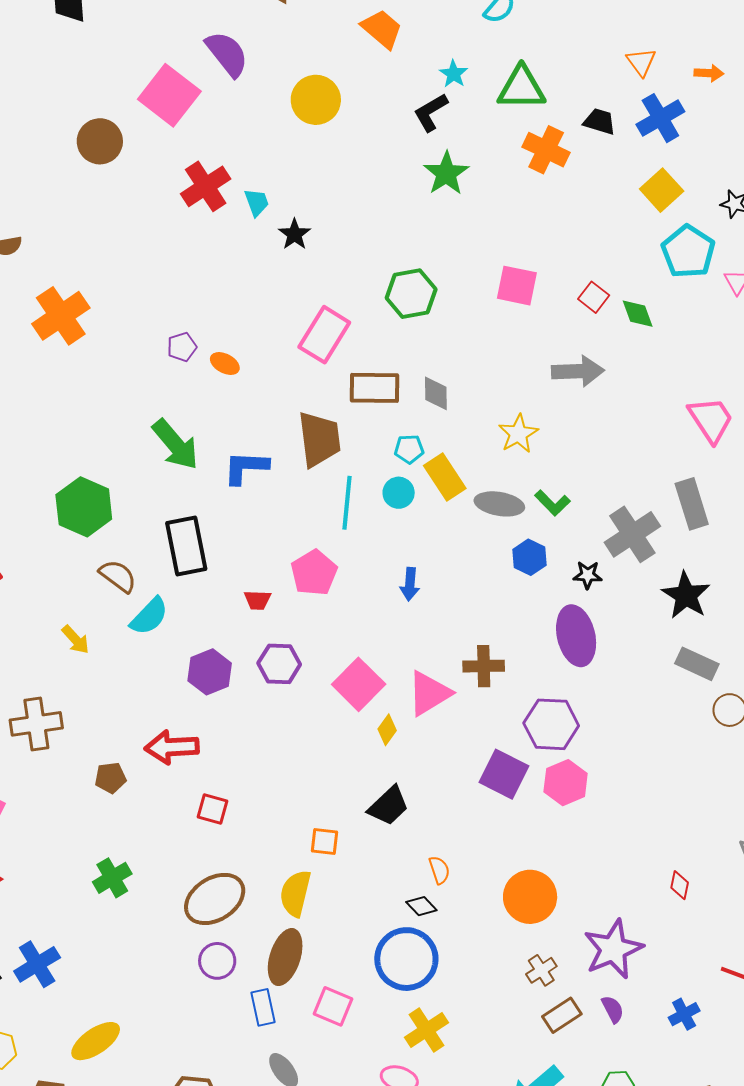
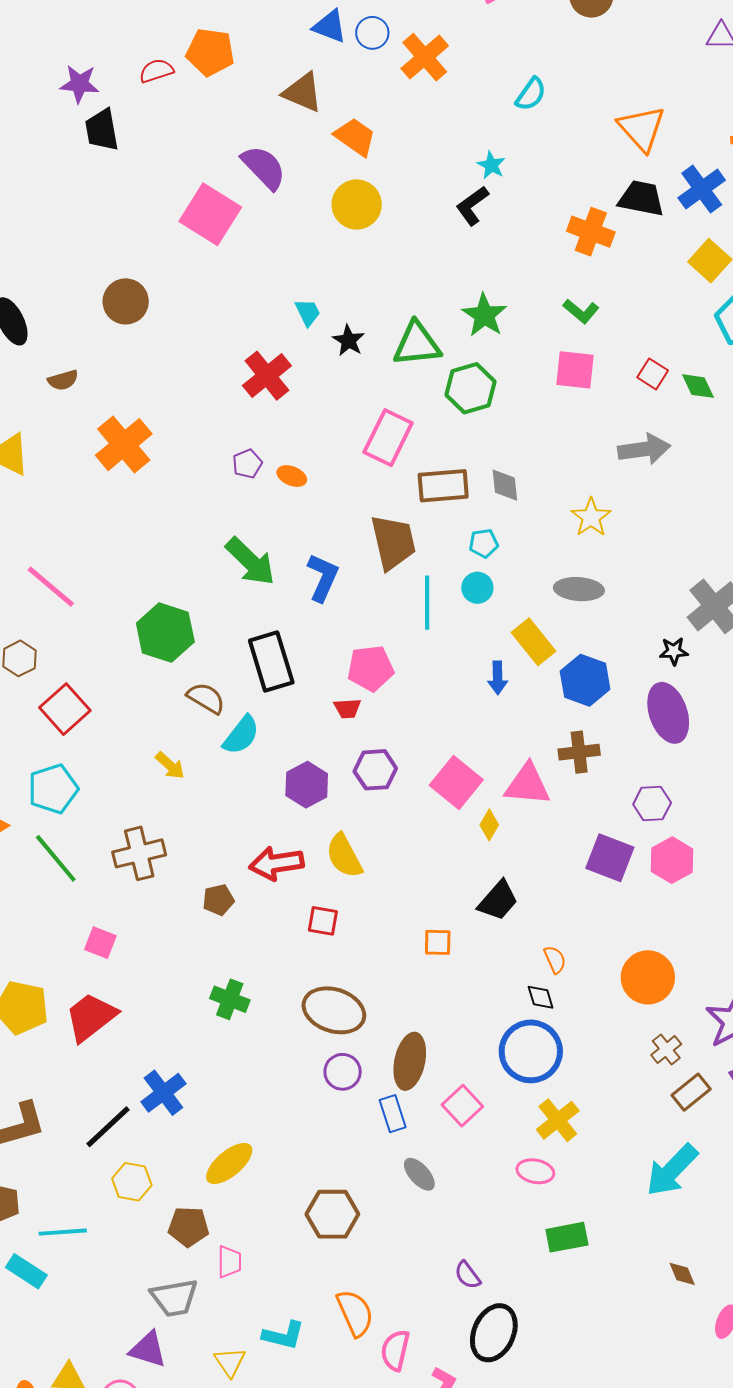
orange trapezoid: (382, 29) -> (355, 137), moved
orange triangle: (641, 62) -> (642, 128), moved, size x1.6
green triangle: (521, 88) -> (417, 344), moved
black trapezoid: (600, 122) -> (641, 198), size x1.4
brown circle: (100, 141) -> (126, 301), moved
green star: (446, 173) -> (484, 315), moved
red cross: (206, 186) -> (267, 376), moved
blue L-shape: (246, 467) -> (323, 578), turned 117
yellow rectangle: (445, 477) -> (533, 642), moved
green L-shape: (552, 503) -> (581, 311), moved
blue hexagon: (529, 557) -> (585, 680), moved, size x1.4
pink pentagon: (314, 573) -> (370, 668), moved, turned 30
pink triangle: (429, 693) -> (527, 785), turned 42
purple hexagon: (551, 724) -> (652, 804), size x0.7
green cross: (112, 878) -> (230, 999), turned -33
yellow semicircle: (295, 893) -> (344, 856), moved, turned -36
brown ellipse: (215, 899) -> (334, 1010), turned 56
black diamond: (421, 906) -> (541, 997), turned 32
pink square: (333, 1006) -> (462, 1106), turned 30

